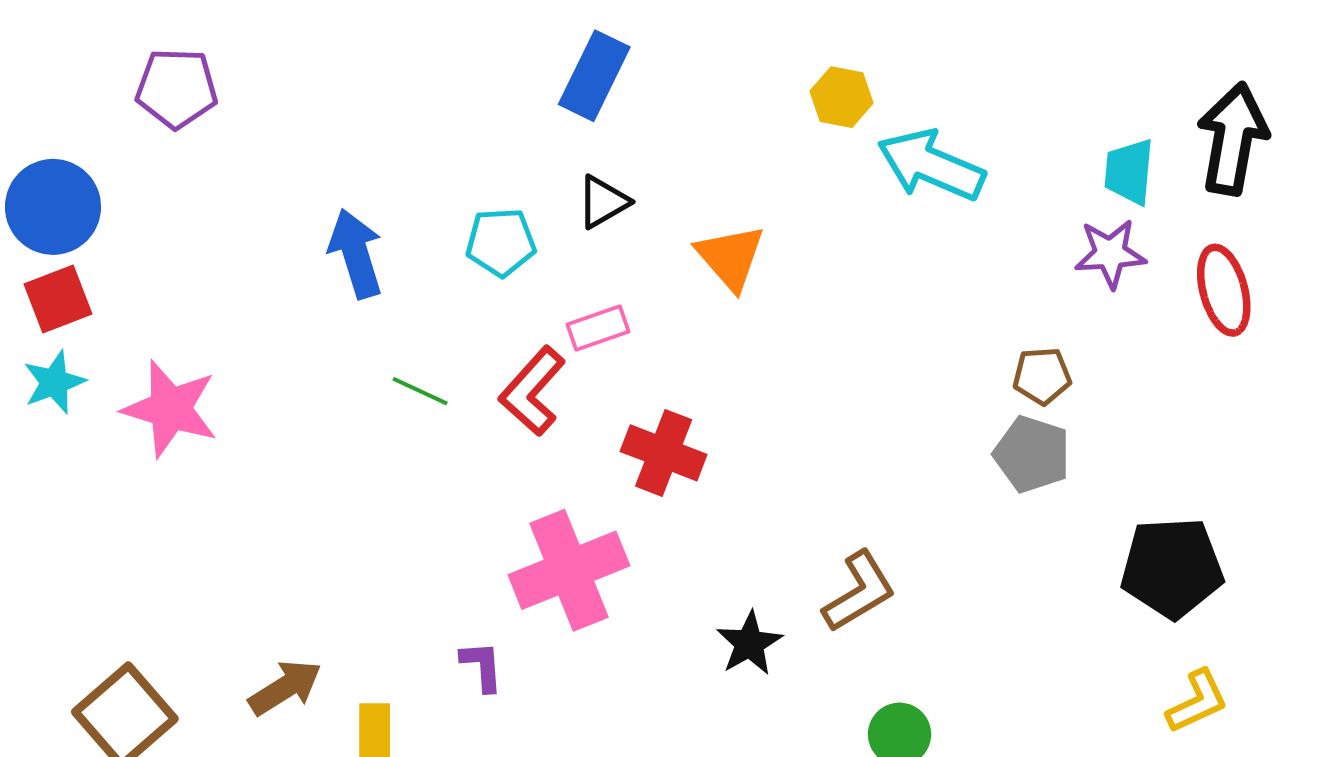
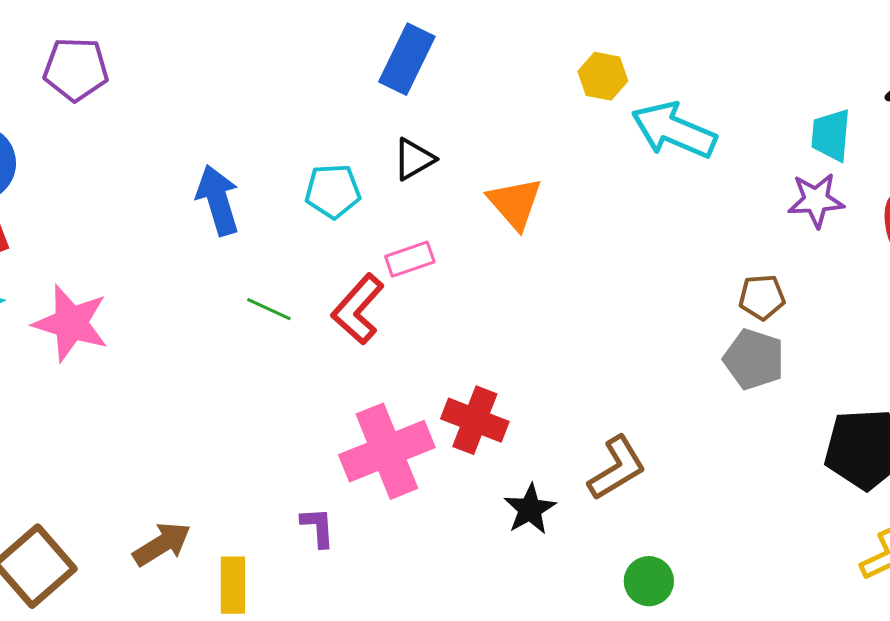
red cross: (664, 453) -> (475, 420), moved

